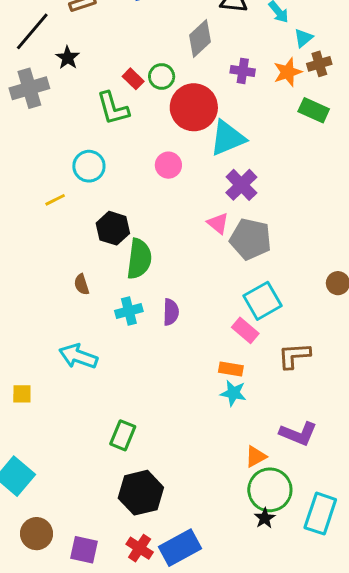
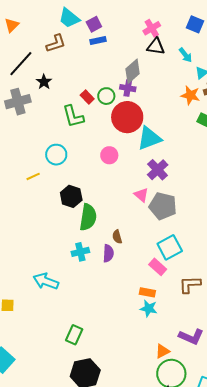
purple cross: (243, 71) -> (128, 88), moved
orange star: (288, 72) -> (190, 95), turned 30
brown semicircle: (82, 284) -> (117, 237), moved

